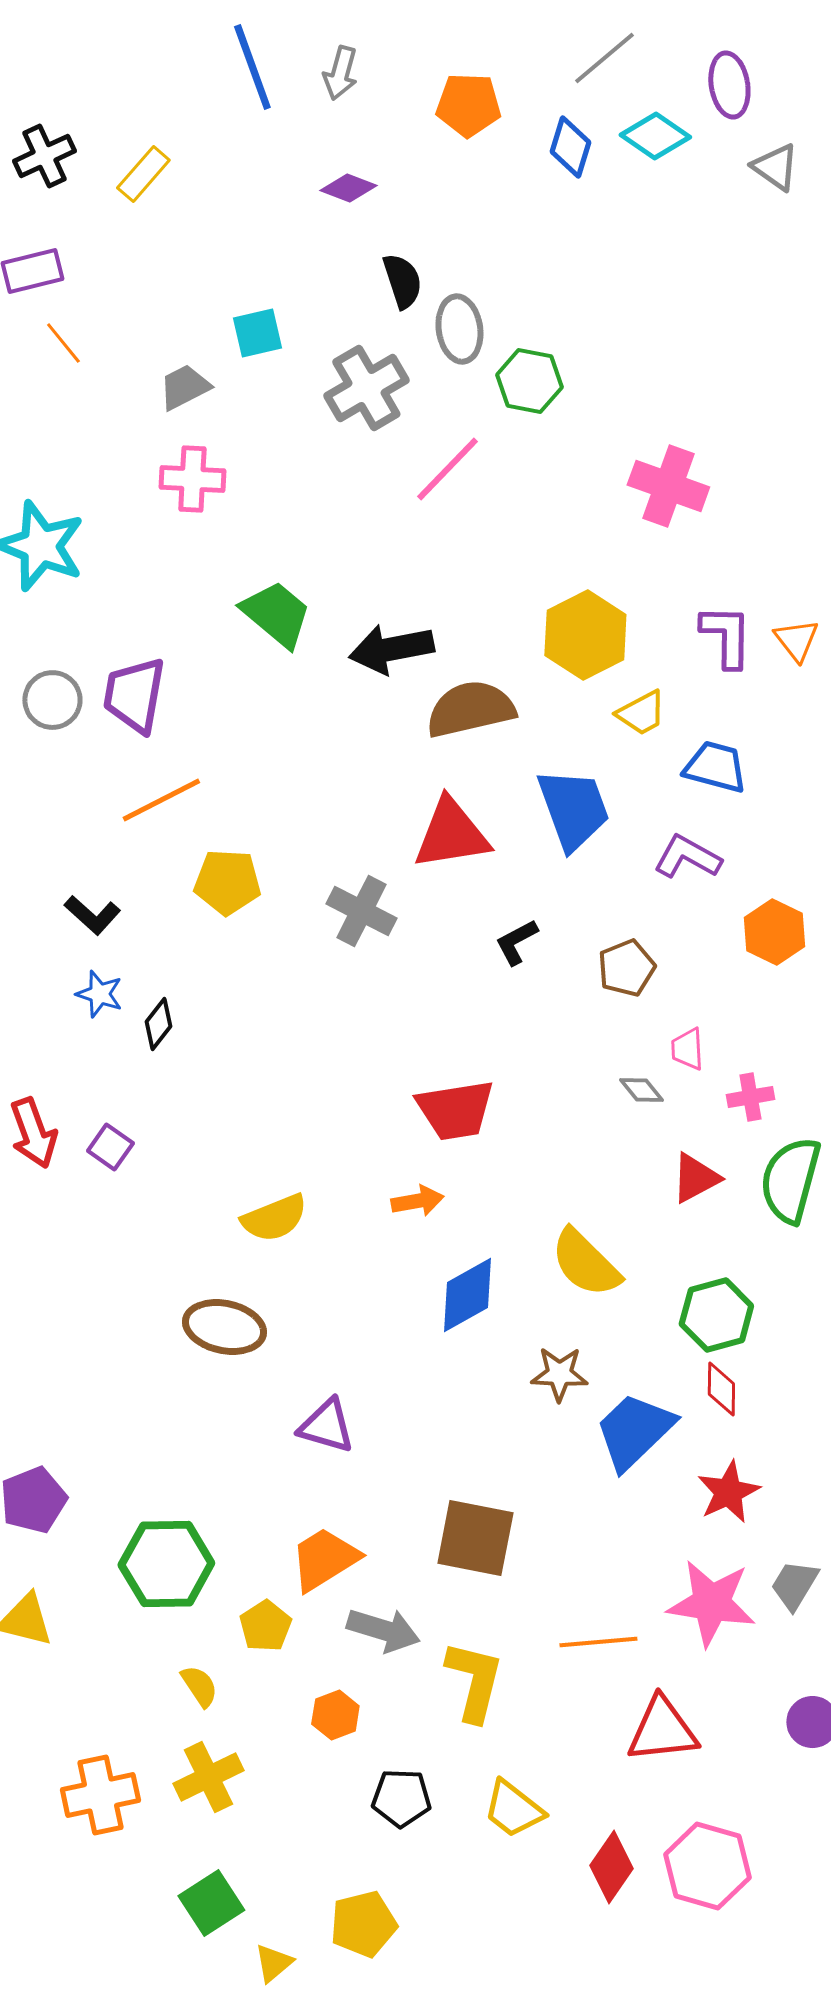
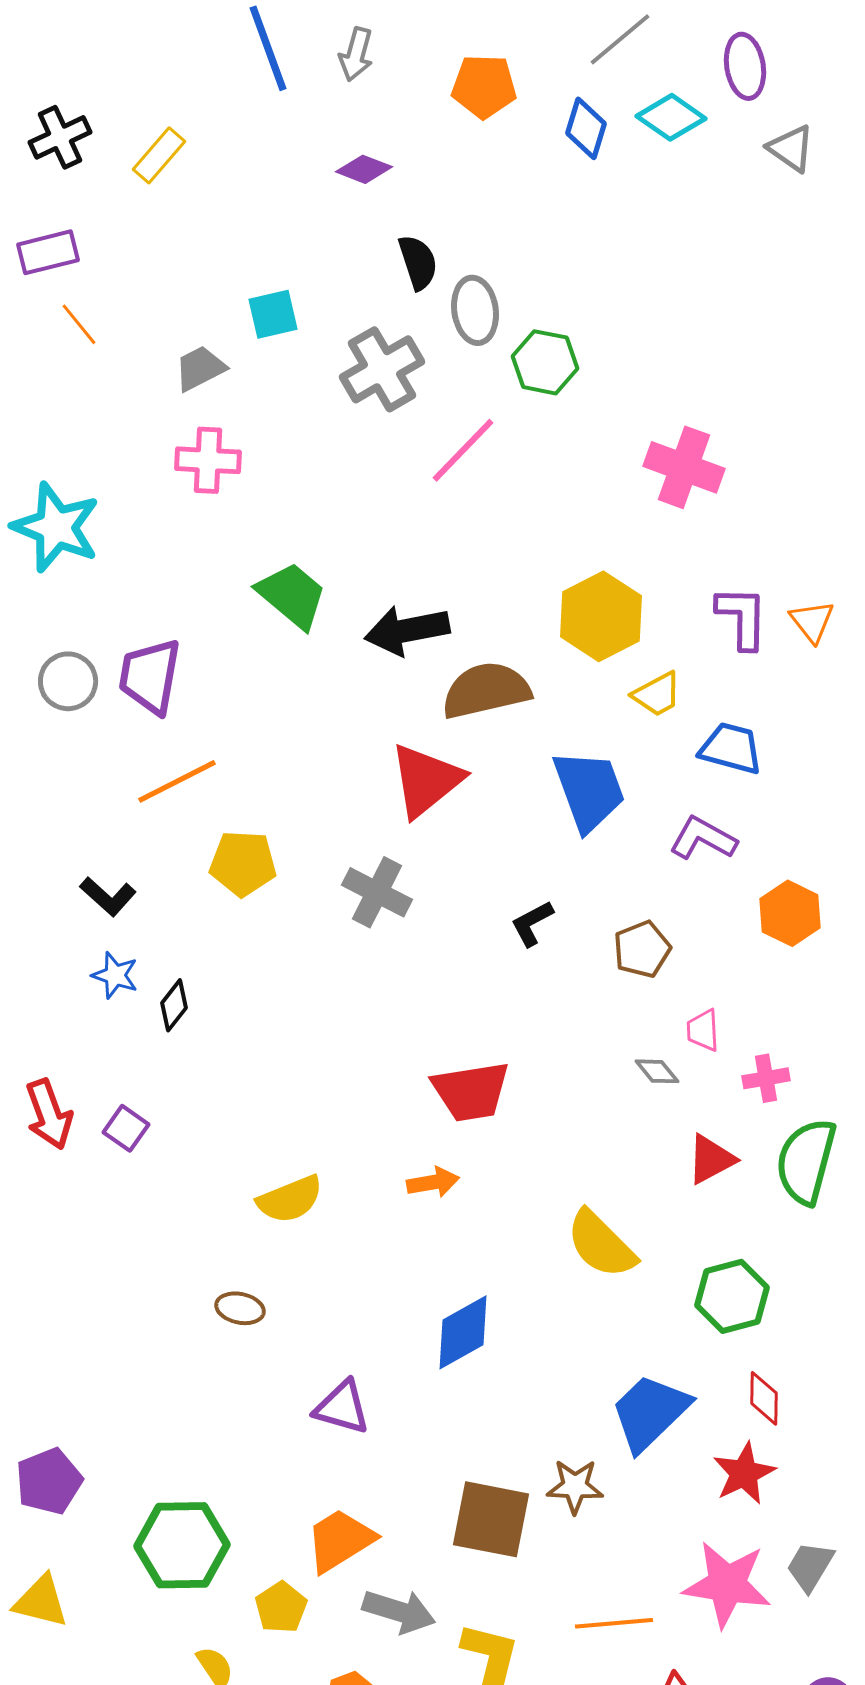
red triangle: (451, 834) -> (426, 780), moved, turned -30
blue diamond: (467, 1295) -> (463, 1332), moved
brown ellipse: (224, 1327) -> (240, 1308), size x0.6
brown star: (559, 1374) -> (575, 1486), moved
red diamond: (721, 1389) -> (764, 1398), moved

